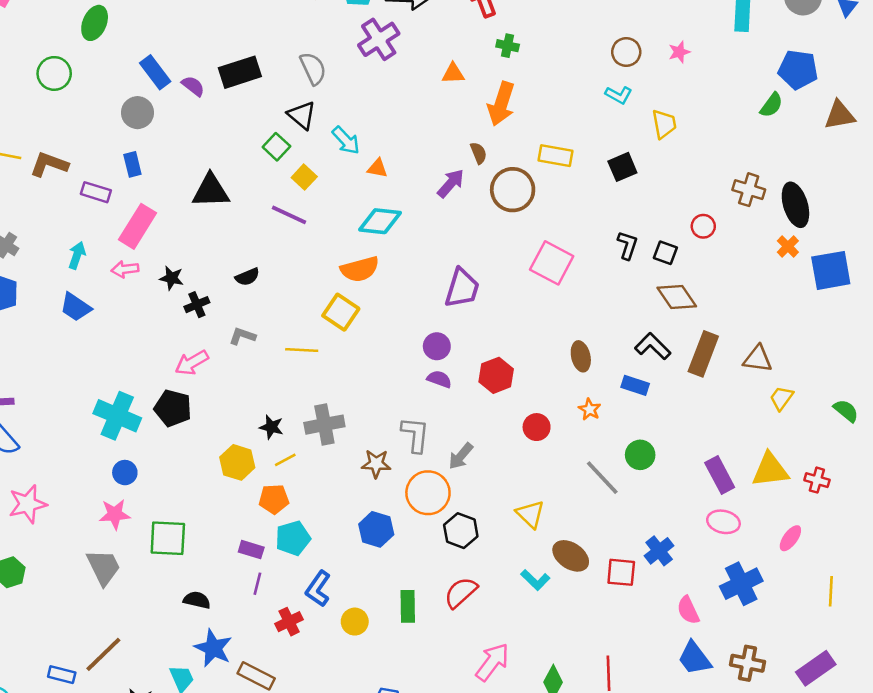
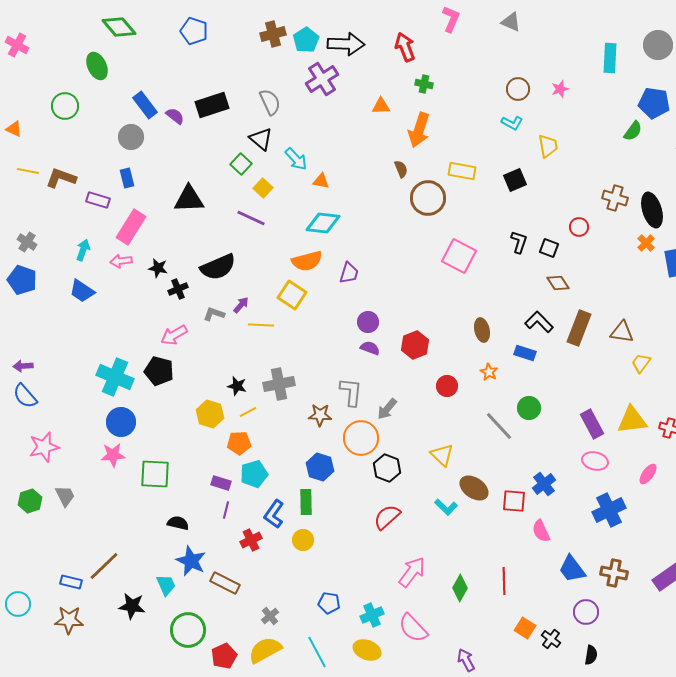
green ellipse: (95, 23) -> (97, 66), turned -48
purple arrow: (451, 183) -> (241, 305), moved, size x0.7
black semicircle: (247, 277) -> (218, 267), size x1.8
purple trapezoid: (462, 288) -> (349, 273), moved, size x0.7
brown diamond: (677, 297) -> (558, 283), size x0.7
blue circle: (125, 473) -> (121, 422), size x1.5
gray trapezoid: (103, 567) -> (65, 496), moved, size x0.7
green rectangle: (408, 606) -> (306, 502), moved
pink semicircle: (688, 610) -> (541, 531), moved

